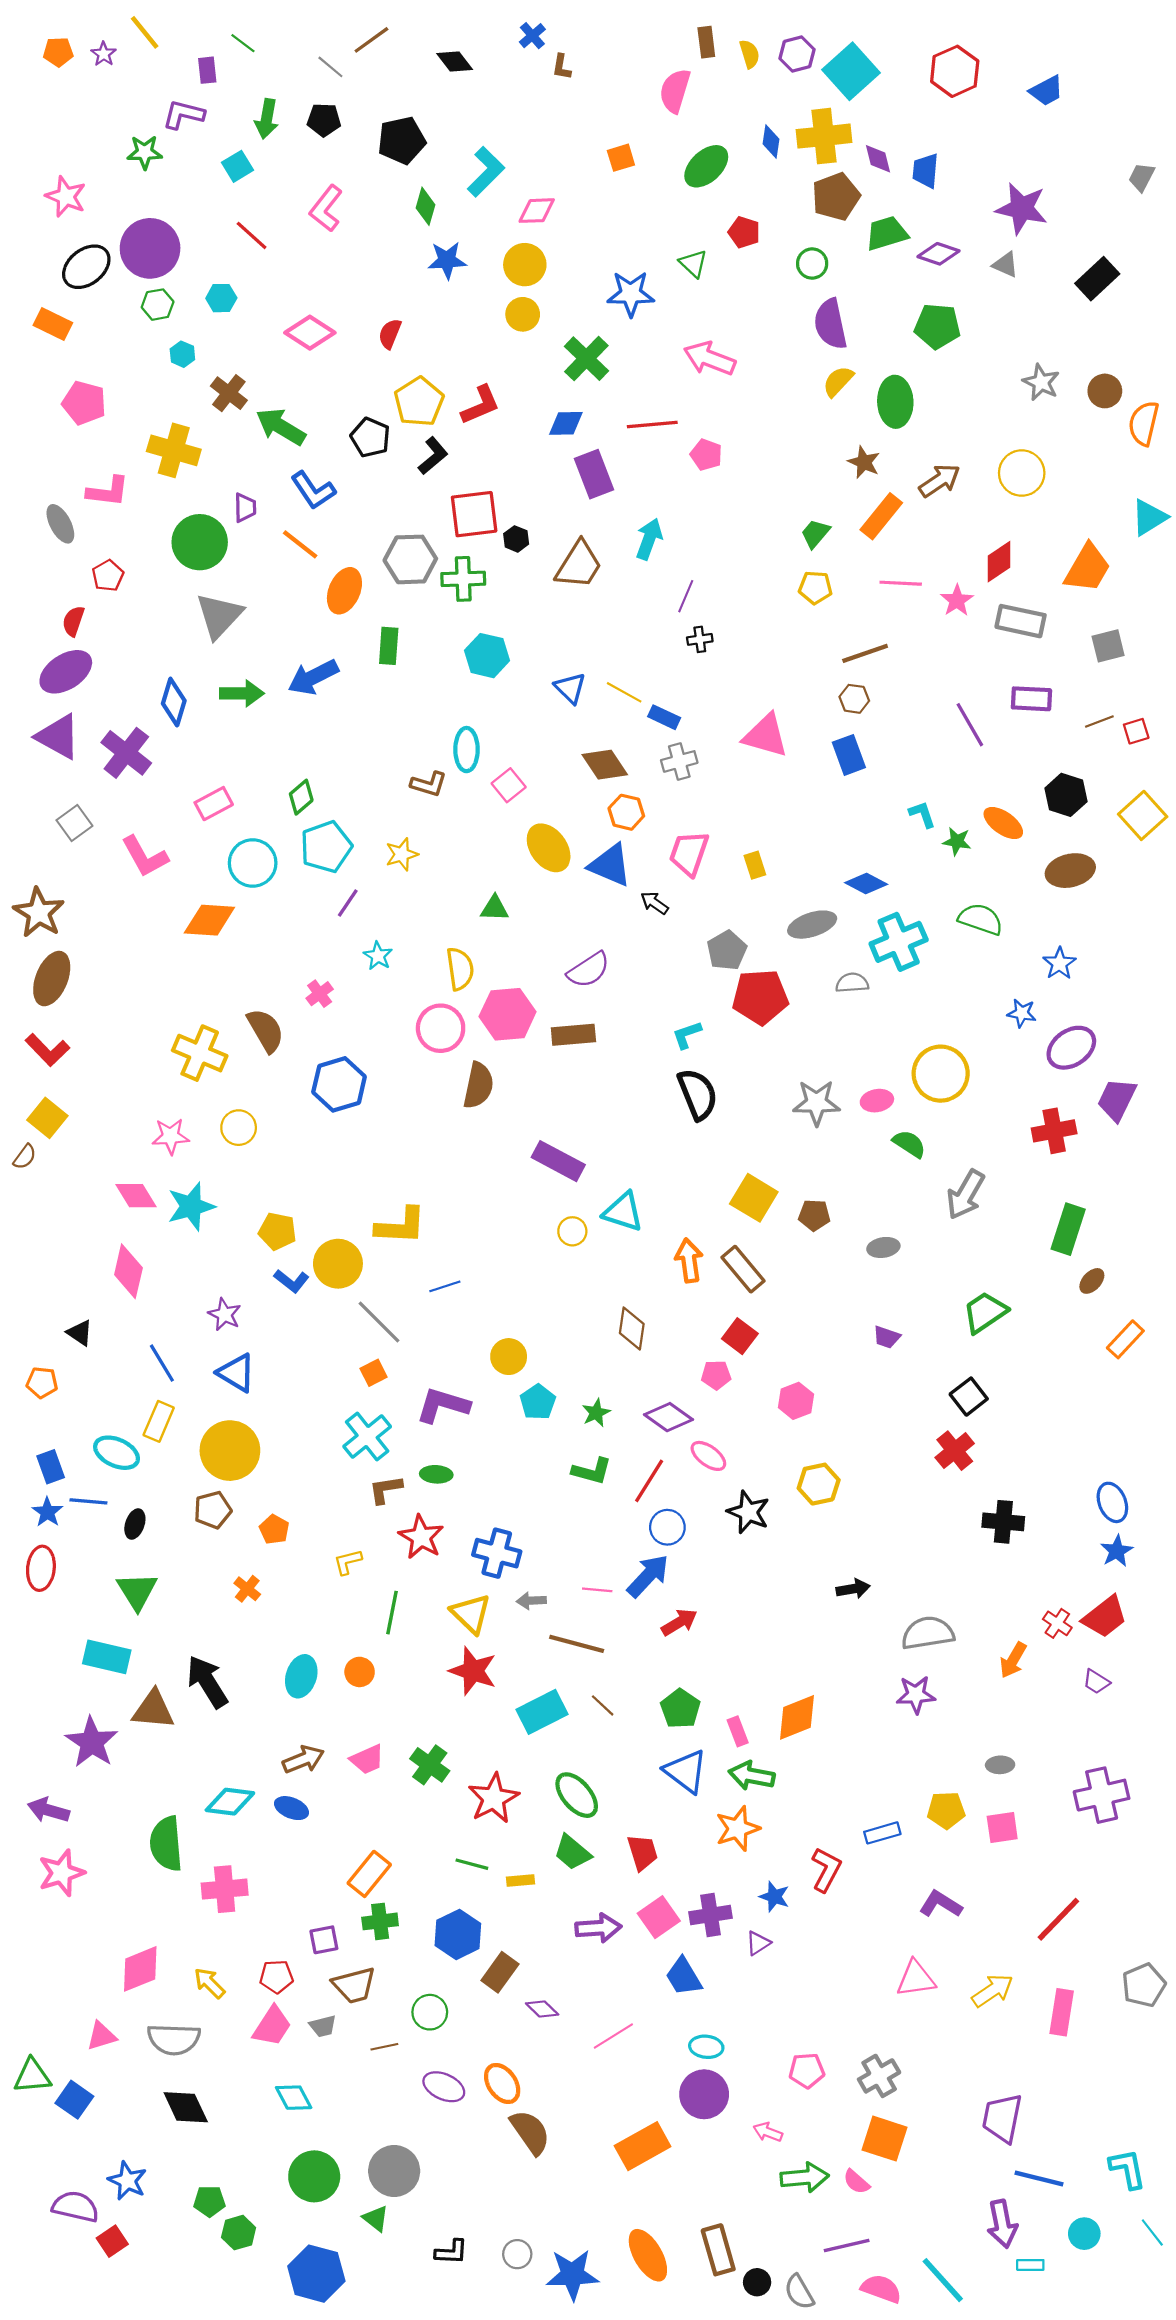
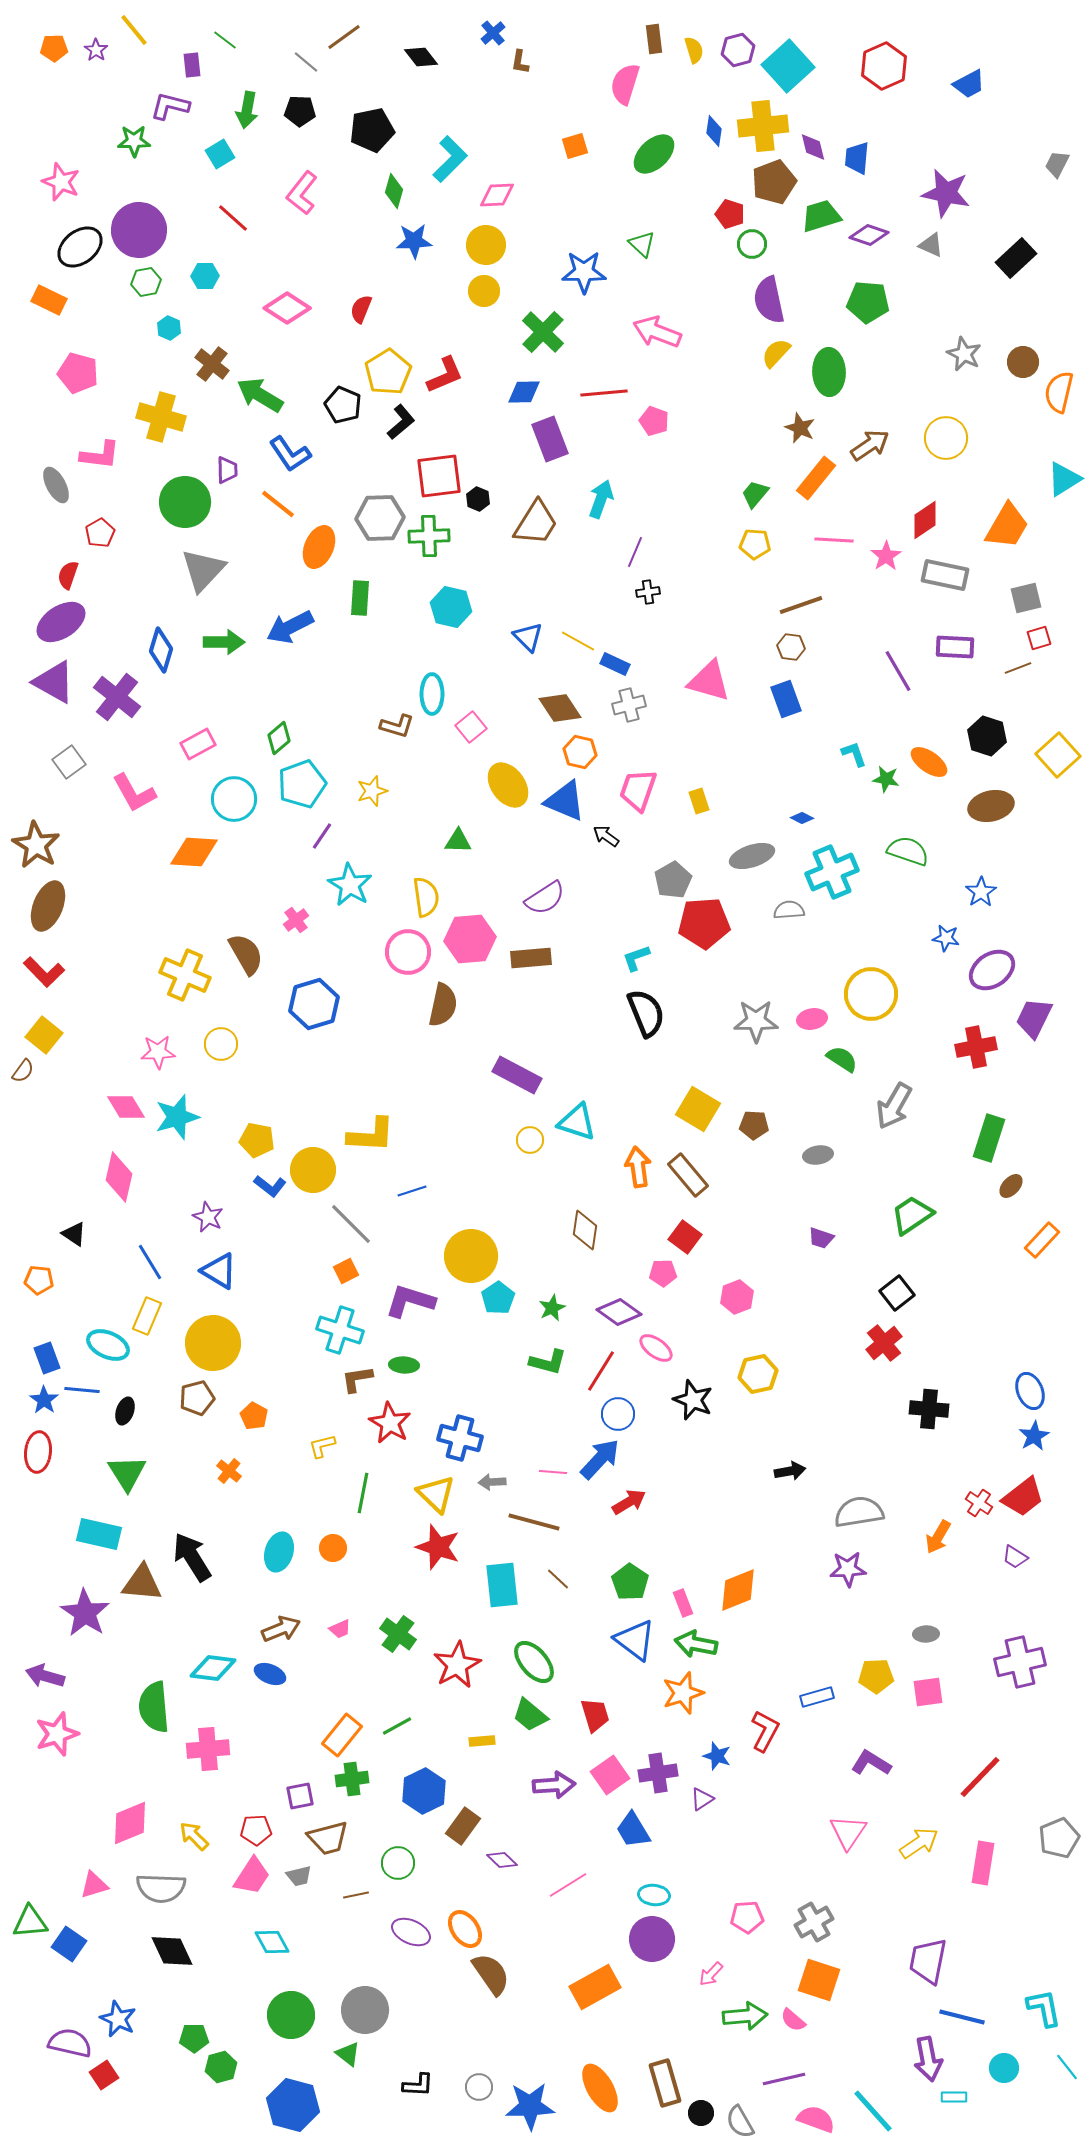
red pentagon: (744, 232) -> (730, 214), moved
red square: (1136, 731) -> (1039, 638), moved
blue diamond: (866, 883) -> (802, 818), size x0.6
cyan star: (378, 956) -> (350, 885), size x1.6
yellow circle: (509, 1357) -> (471, 1256), size x1.6
cyan cross: (367, 1437) -> (340, 1330), turned -33
cyan rectangle: (542, 1712) -> (502, 1585), turned -69
pink trapezoid: (367, 1759) -> (340, 1629), size x0.7
green line: (472, 1864) -> (397, 1726), moved, turned -44
pink triangle: (916, 1979) -> (848, 1832), turned -48
pink arrow: (768, 2132) -> (711, 1974), turned -68

